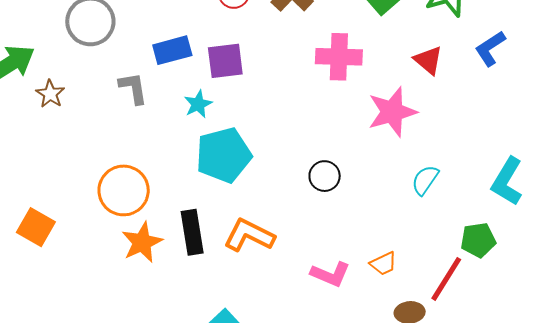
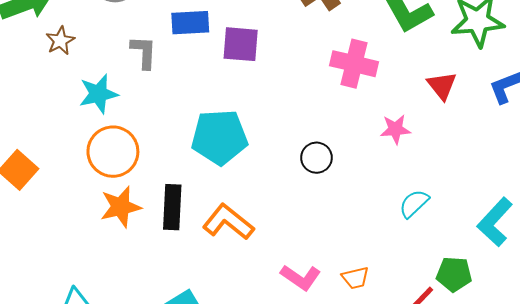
cyan star: (198, 104) -> (98, 94), moved, size x1.4
pink star: (392, 112) -> (395, 129), size x0.6
black circle: (325, 176) -> (316, 158), moved

